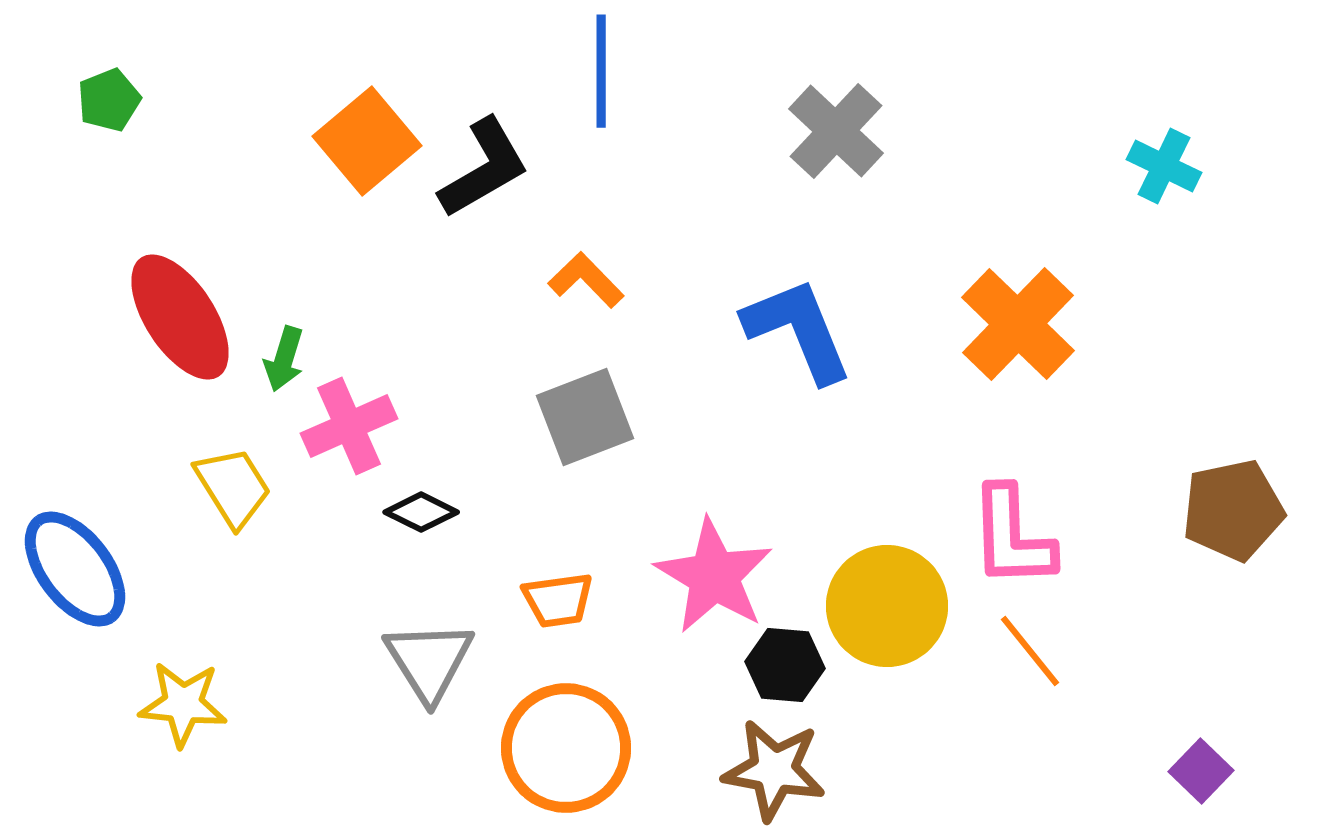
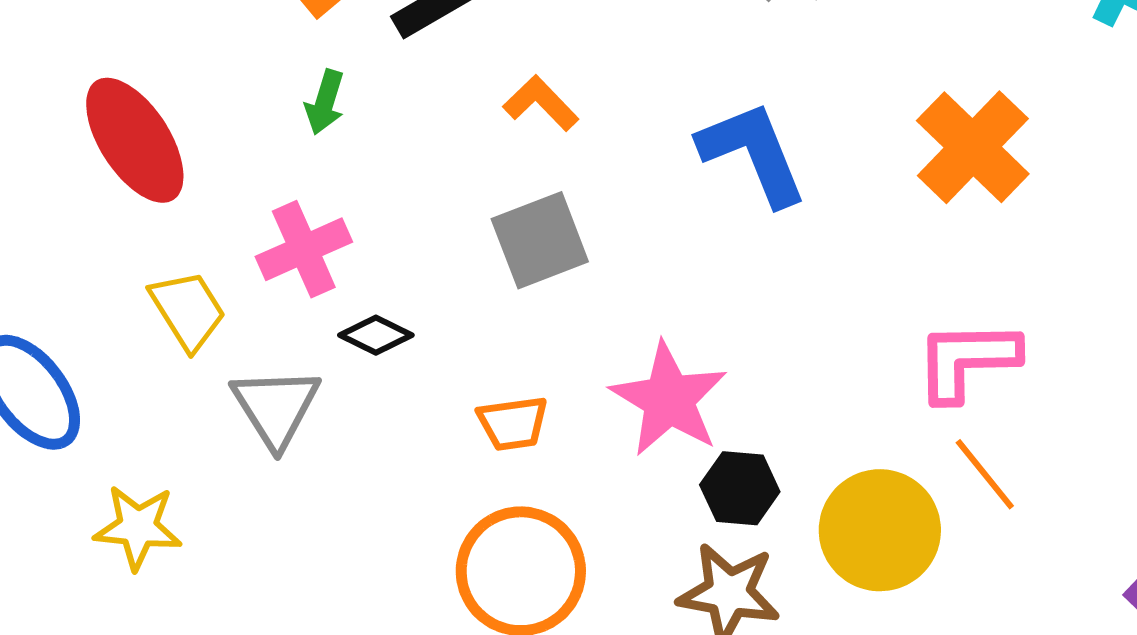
green arrow: (284, 359) -> (325, 102), moved
pink L-shape: (1012, 537) -> (967, 360), turned 91
yellow circle: (887, 606) -> (880, 530), moved
gray triangle: (429, 661) -> (276, 407), moved

